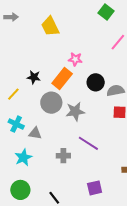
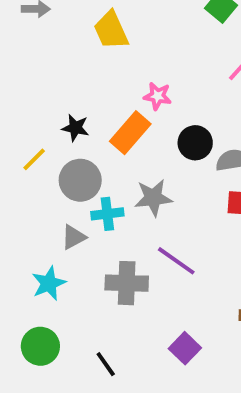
gray circle: (51, 103) -> (80, 180), moved
cyan cross: (16, 124) -> (107, 214), moved, turned -35
gray triangle: (35, 133) -> (73, 237), turned -40
gray cross: (63, 156) -> (127, 283), size x1.5
purple square: (95, 188) -> (185, 348), turned -35

